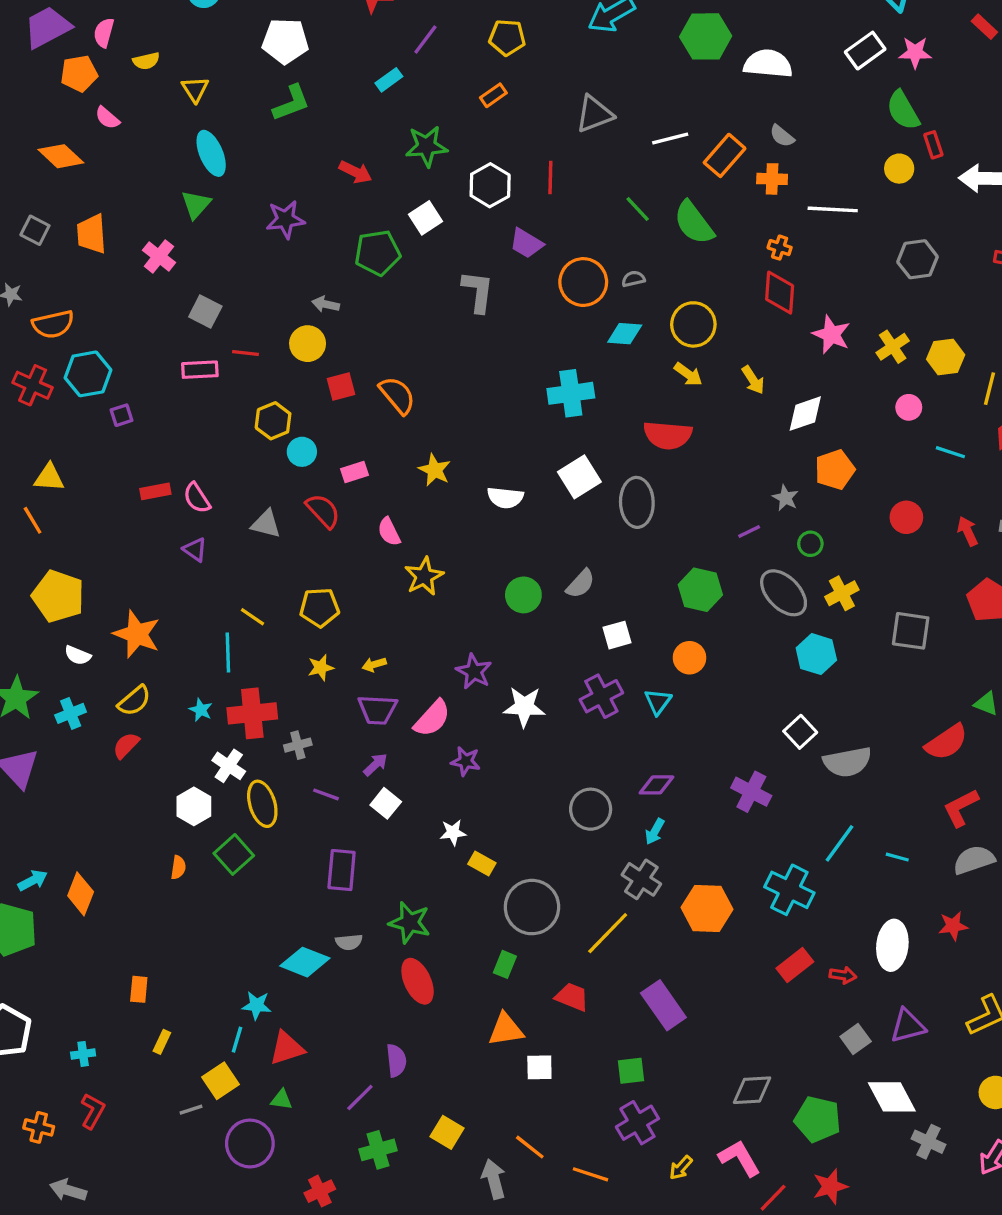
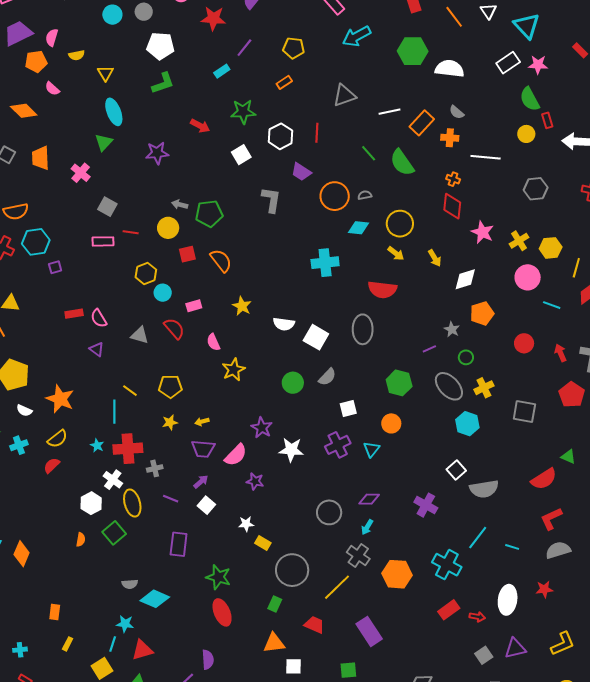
green pentagon: (378, 253) -> (209, 214), moved
pink circle: (909, 407) -> (528, 277), size x1.6
white square: (579, 477) -> (316, 337), moved, turned -30
gray semicircle: (349, 942) -> (130, 584), moved

